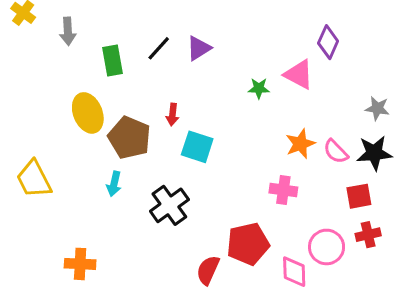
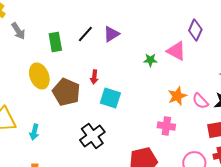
gray arrow: (68, 31) -> (18, 31), moved, turned -30
cyan arrow: (114, 184) -> (34, 132), moved

